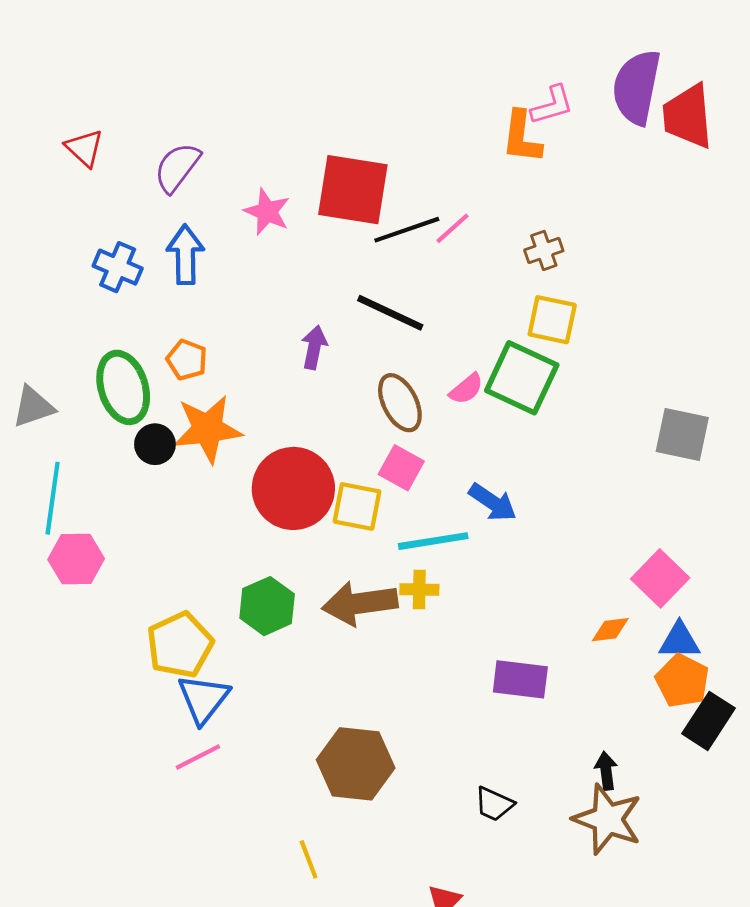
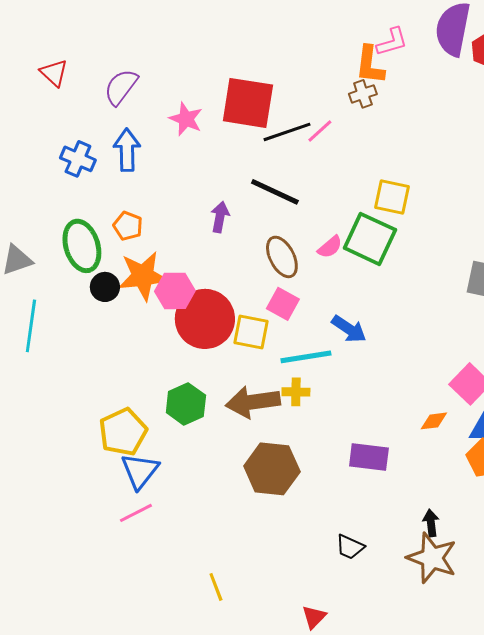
brown cross: (544, 250) -> (363, 94), moved
pink hexagon: (76, 559) -> (175, 291), moved
brown hexagon: (356, 764) -> (272, 469), moved

